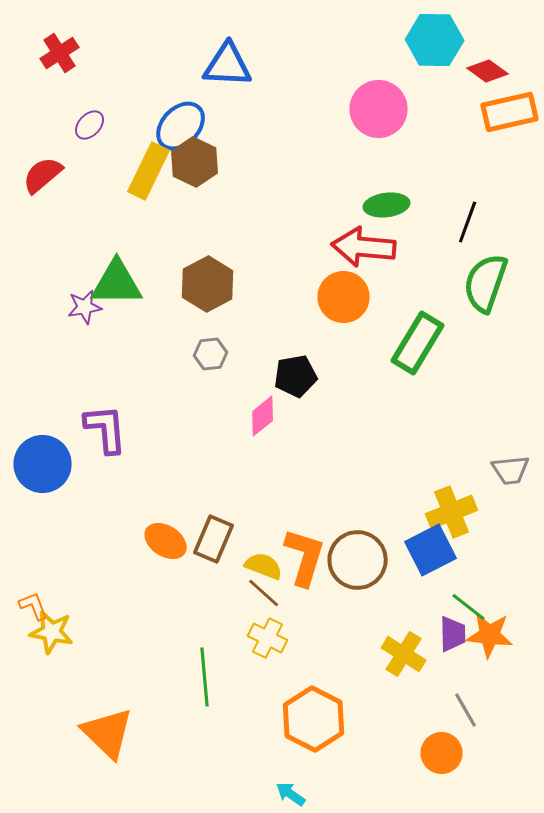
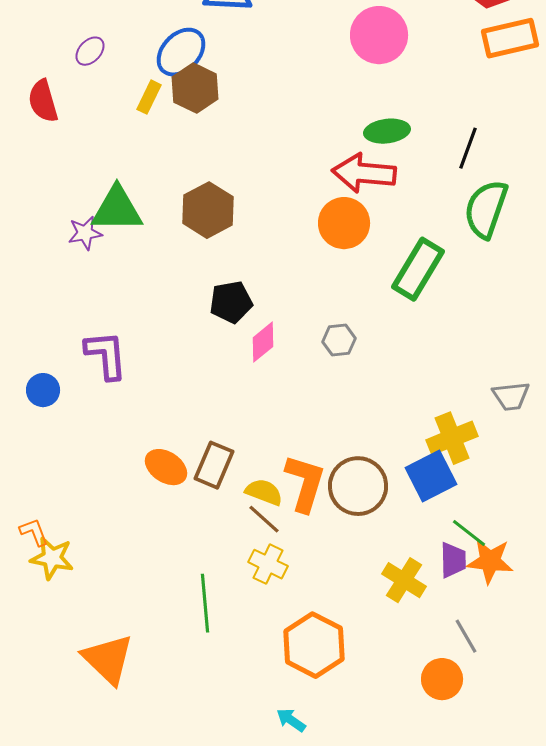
yellow rectangle: (149, 171) -> (149, 97), size x0.6
red semicircle: (43, 175) -> (43, 101), turned -66
gray hexagon: (211, 354) -> (339, 340), moved
black pentagon: (296, 376) -> (231, 302), moved
blue circle: (43, 464) -> (43, 390), size x0.6

